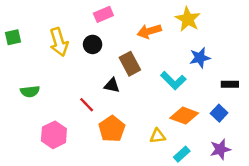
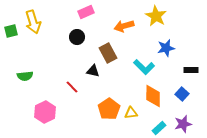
yellow arrow: (59, 42) -> (33, 22), moved
orange diamond: (184, 116) -> (153, 96), turned 70
orange pentagon: (112, 129) -> (109, 109), moved
cyan rectangle: (182, 154) -> (159, 128), moved

